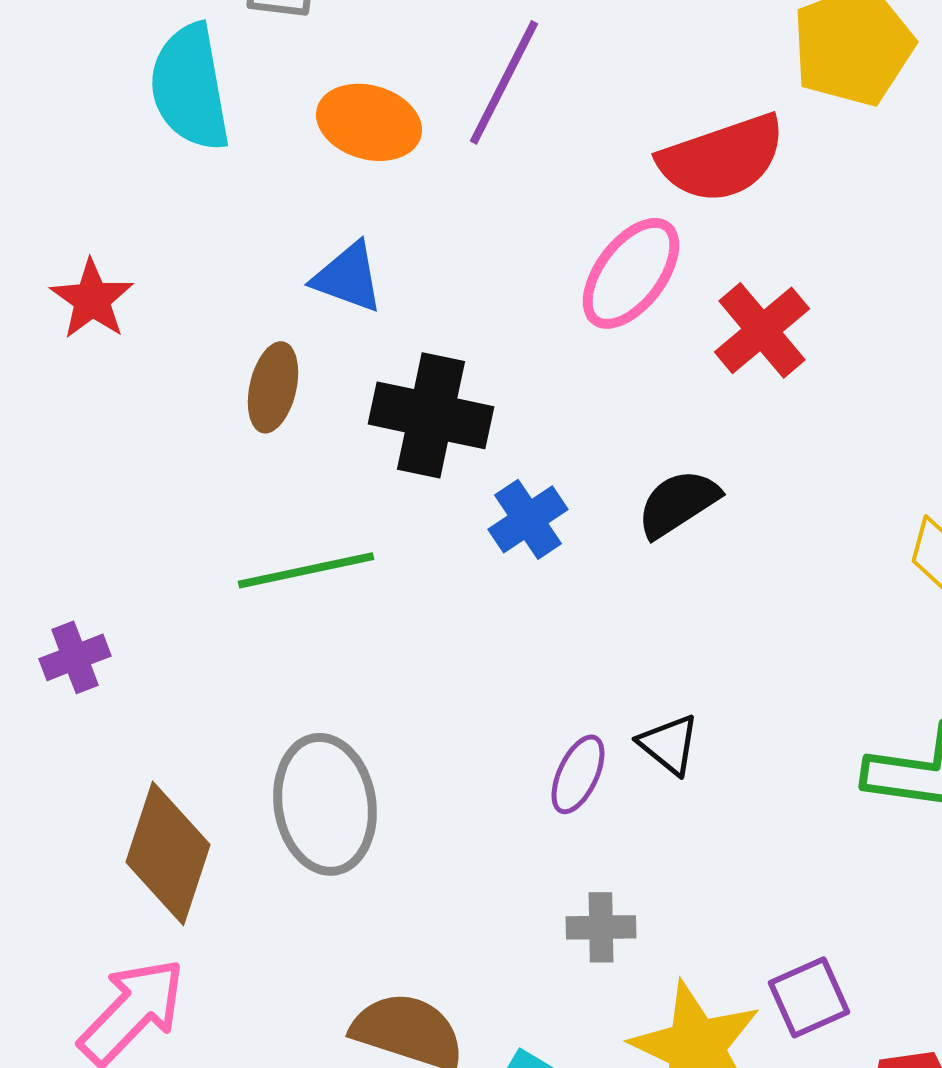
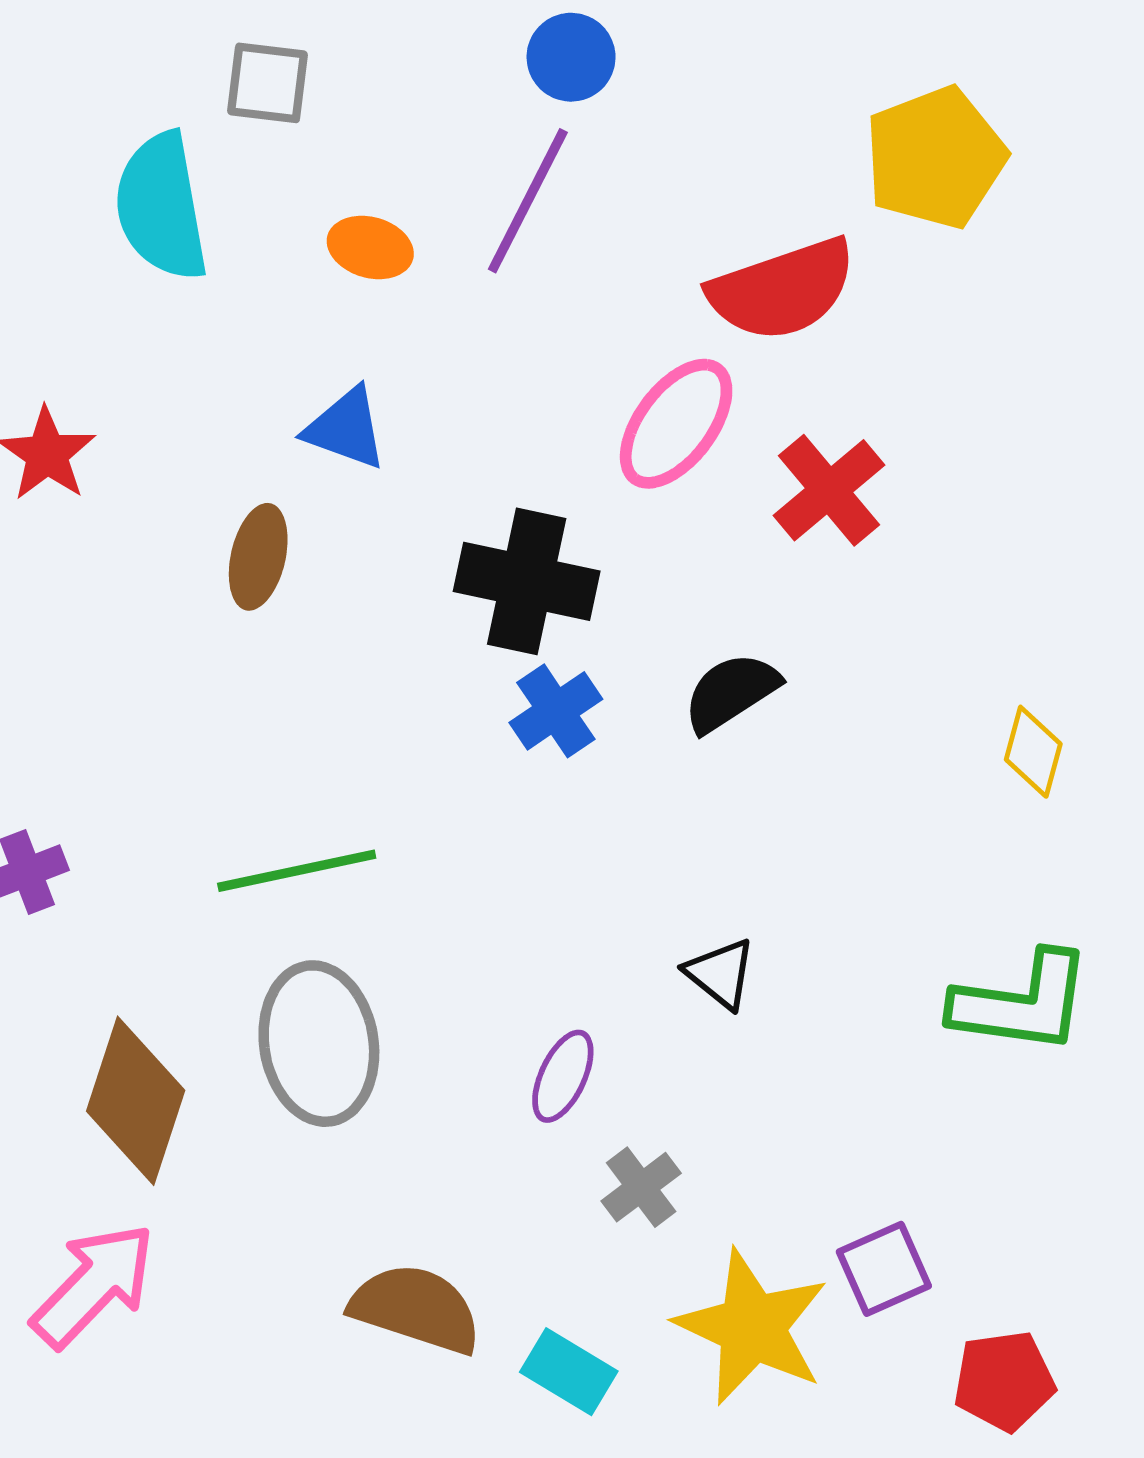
orange ellipse: (369, 122) -> (370, 247), size x0.7
black cross: (431, 415) -> (527, 581), moved
green line: (306, 570) -> (297, 871), moved
purple ellipse: (578, 774) -> (563, 1076), moved
gray cross: (601, 927) -> (641, 1187), turned -36

